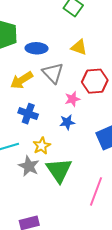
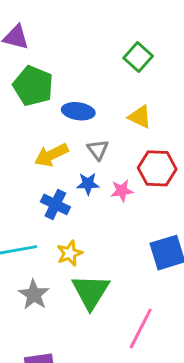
gray triangle: (53, 73) -> (98, 150), size x0.7
blue star: (67, 122) -> (88, 184), moved
gray star: (29, 166) -> (34, 295), moved

